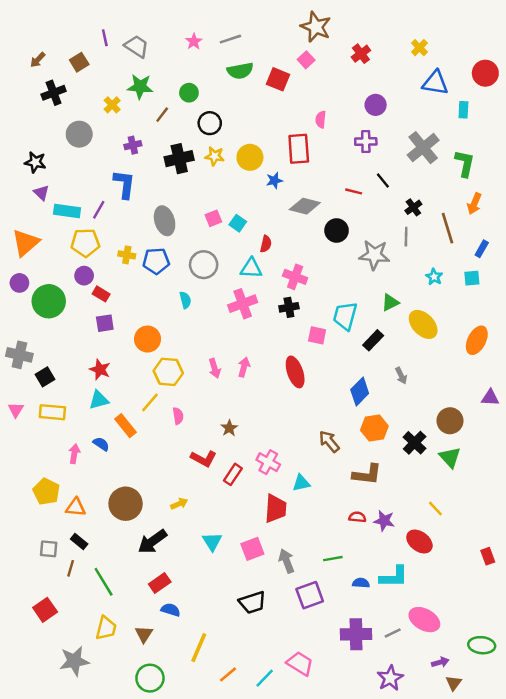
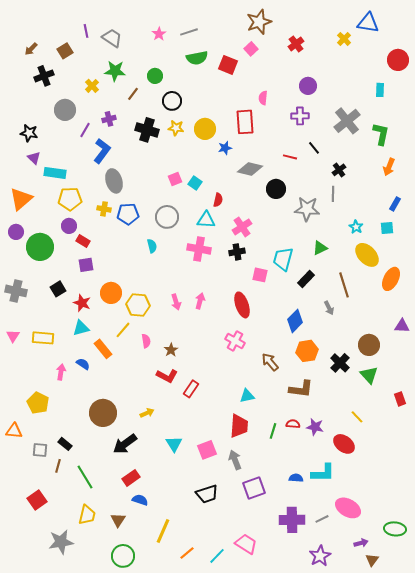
brown star: (316, 27) -> (259, 22), turned 30
blue triangle: (435, 83) -> (368, 23), moved
black cross: (179, 159) -> (147, 130), turned 30
blue L-shape: (124, 184) -> (102, 151), turned 30
purple line: (99, 210) -> (85, 130), moved
gray ellipse: (165, 221) -> (114, 181), moved
brown line: (448, 228) -> (344, 285), moved
pink cross: (295, 277) -> (242, 227), turned 36
pink cross: (243, 304) -> (199, 249), turned 30
yellow ellipse: (423, 324) -> (367, 255), moved
orange circle: (148, 339) -> (111, 293), moved
black square: (45, 377) -> (58, 289), moved
brown star: (229, 428) -> (171, 350), moved
pink cross: (268, 462) -> (235, 341), moved
orange triangle: (76, 507) -> (14, 431), moved
red trapezoid: (276, 509) -> (239, 426), moved
red rectangle: (488, 556) -> (400, 399), moved
green line: (333, 559) -> (273, 431), moved, turned -63

